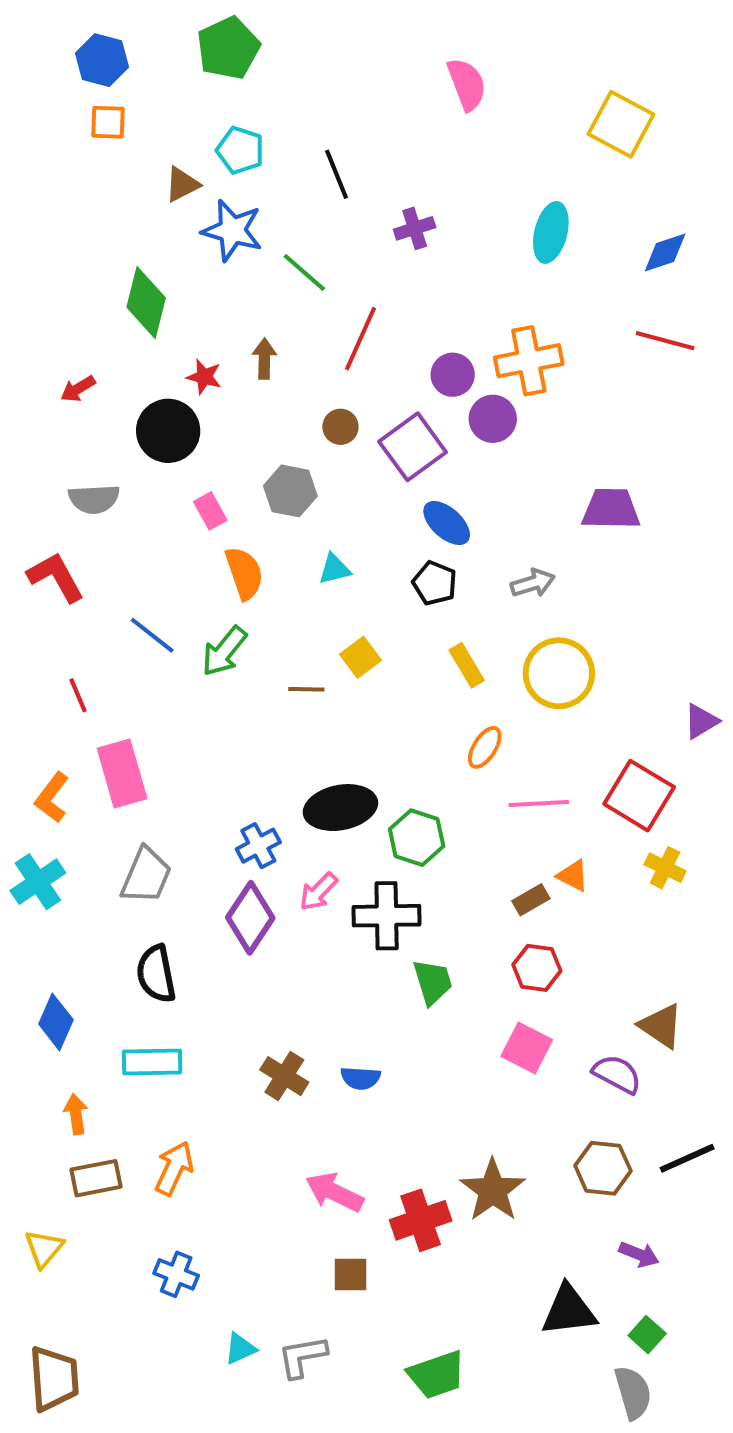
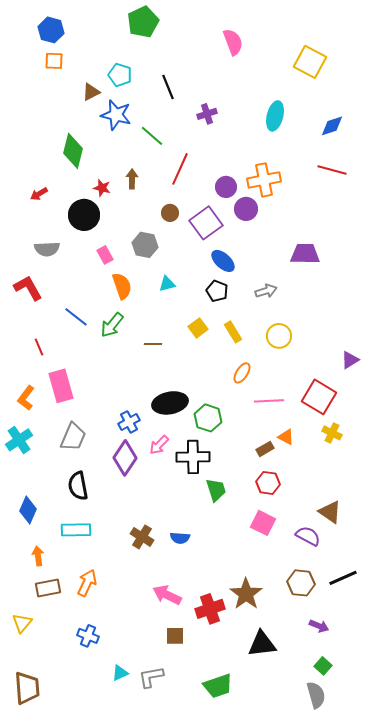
green pentagon: (228, 48) -> (143, 22), moved
yellow square: (360, 657) -> (198, 328), moved
yellow circle: (559, 673) -> (279, 336), size x0.7
black triangle: (569, 1310) -> (262, 644), moved

